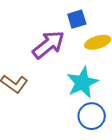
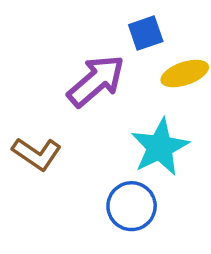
blue circle: (92, 116) -> (132, 206), moved

